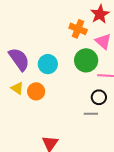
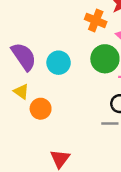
orange circle: (36, 91) -> (41, 109), moved

